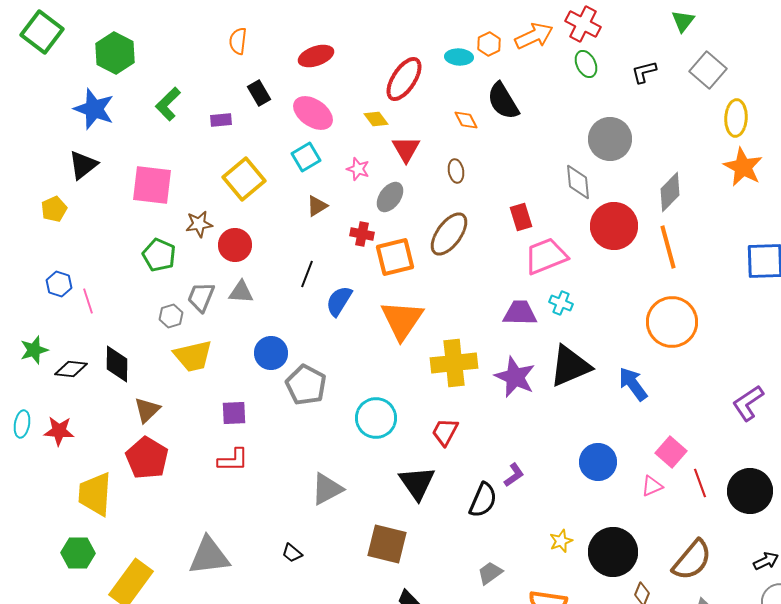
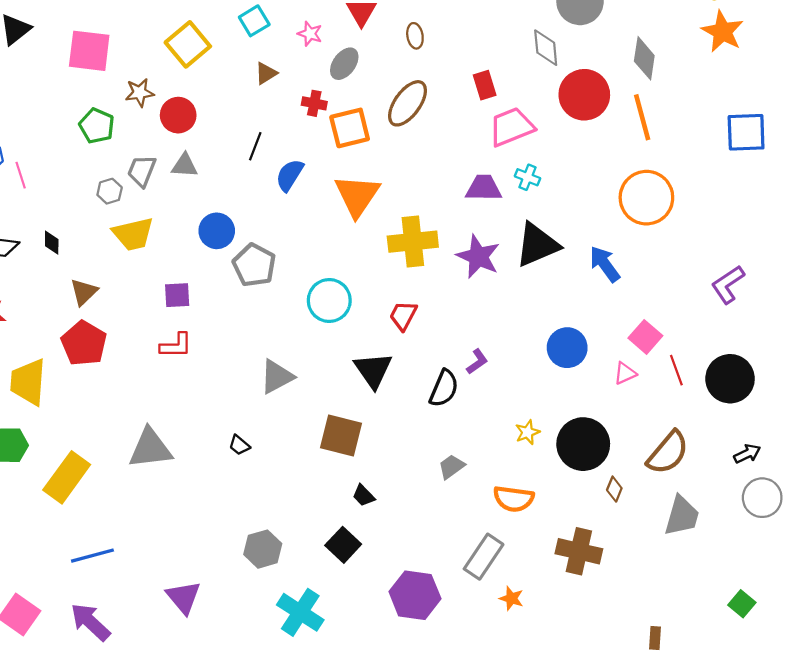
gray diamond: (670, 192) -> (644, 58), turned -36
black diamond: (117, 364) -> (52, 243), size x0.6

